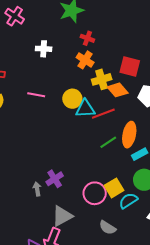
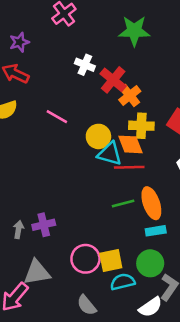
red cross: (87, 38) -> (113, 80), moved, size x1.5
orange diamond: (118, 90) -> (130, 144), moved
orange ellipse: (129, 135) -> (151, 203), turned -50

